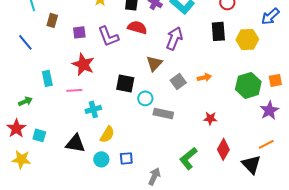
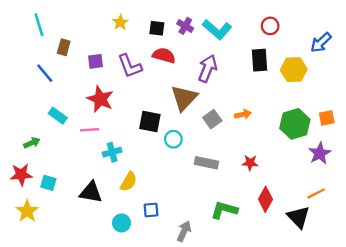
blue line: (25, 42) -> (45, 73), moved
brown triangle: (154, 63) -> (184, 98), size x1.4
cyan rectangle: (47, 78) -> (58, 116), turned -42
gray rectangle: (163, 113) -> (206, 163), moved
red star: (16, 128) -> (21, 175), turned 30
green L-shape: (188, 158) -> (224, 210), turned 55
yellow star: (21, 159) -> (27, 211), turned 30
cyan circle: (101, 159) -> (121, 223), moved

